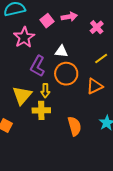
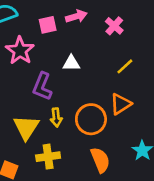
pink square: (47, 21) -> (48, 25), turned 32
orange circle: (66, 74) -> (91, 119), moved
yellow cross: (41, 110) -> (48, 157), moved

